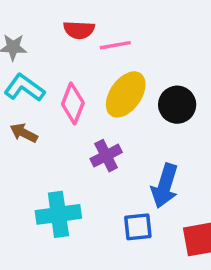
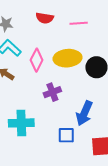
pink line: (115, 45) -> (79, 23), moved
yellow ellipse: (126, 94) -> (68, 58), turned 44

